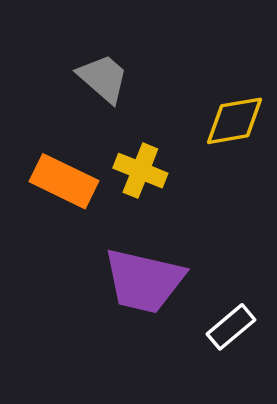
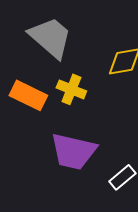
gray trapezoid: (103, 78) -> (50, 37), size x1.5

